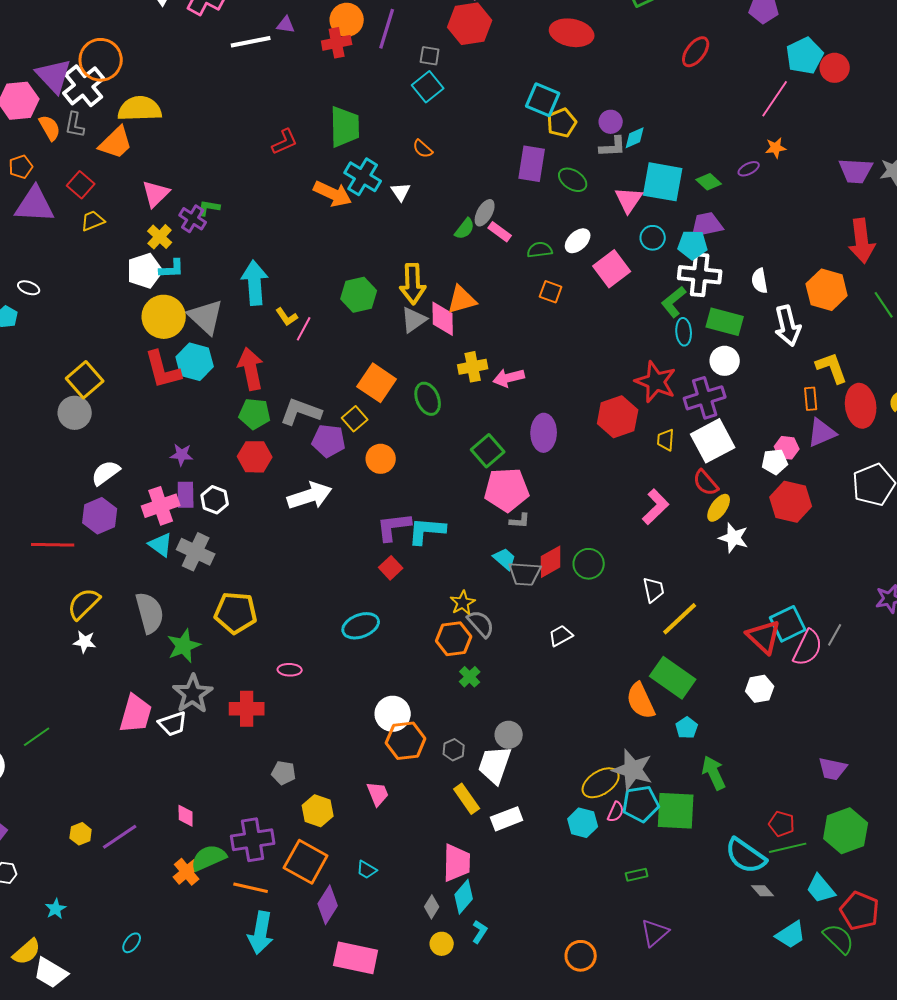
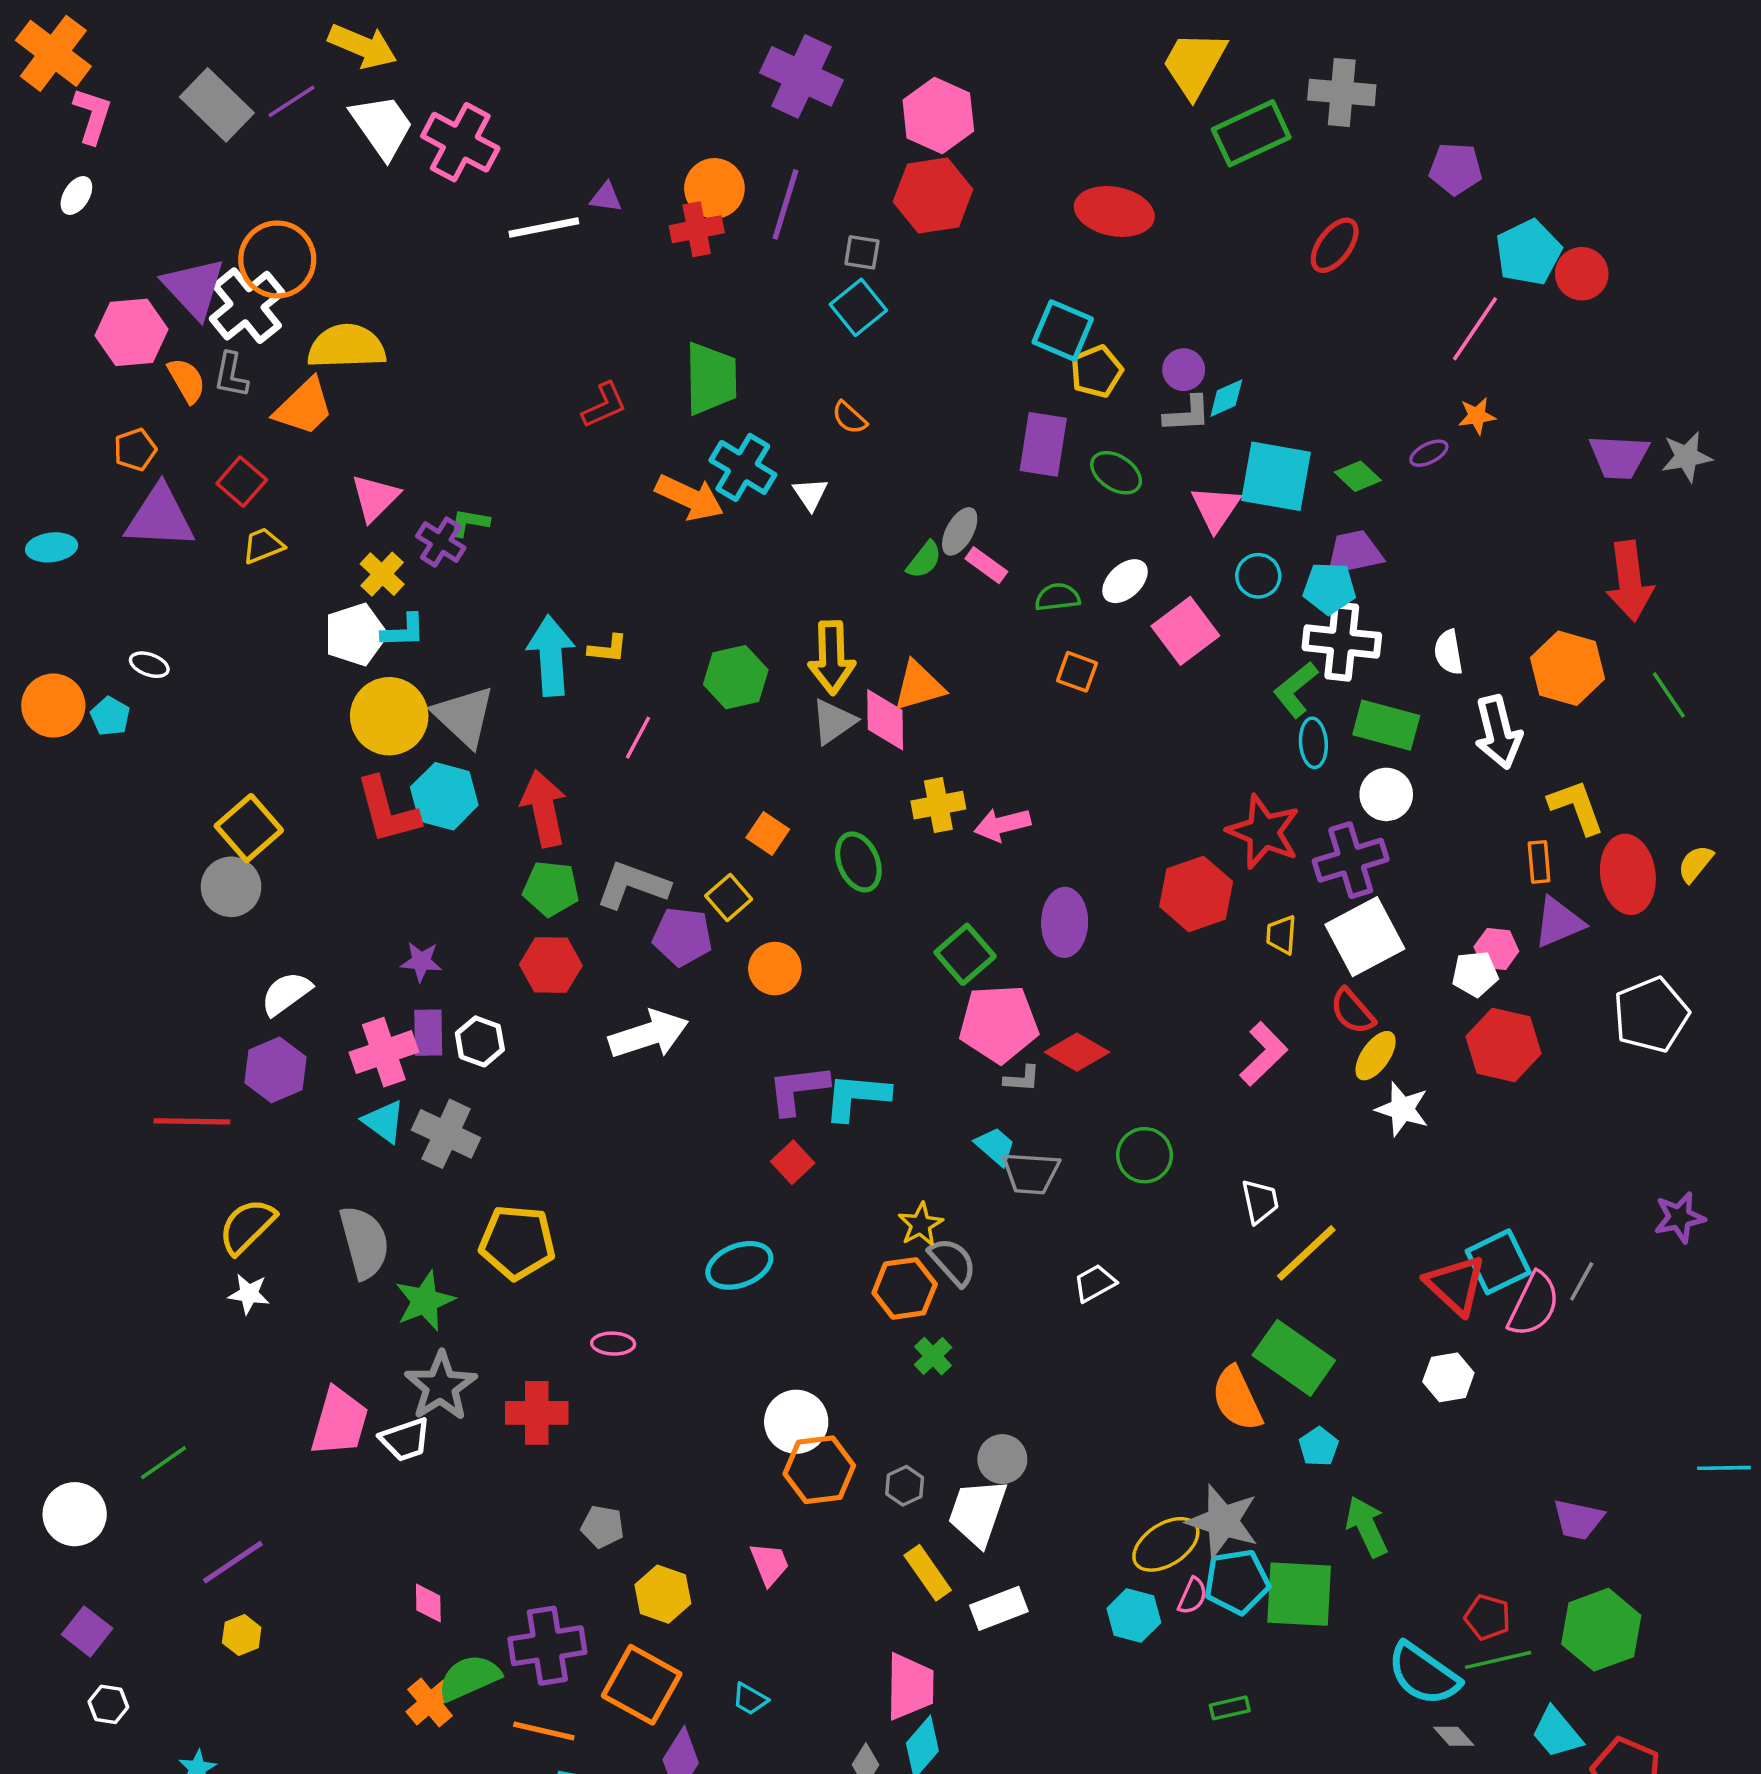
yellow L-shape: (287, 317) -> (608, 649), moved, turned -50
orange square: (377, 383) -> (768, 834), size x0.6
red diamond: (551, 562) -> (1077, 1052), moved, turned 60
purple line: (120, 837) -> (233, 1562), moved

